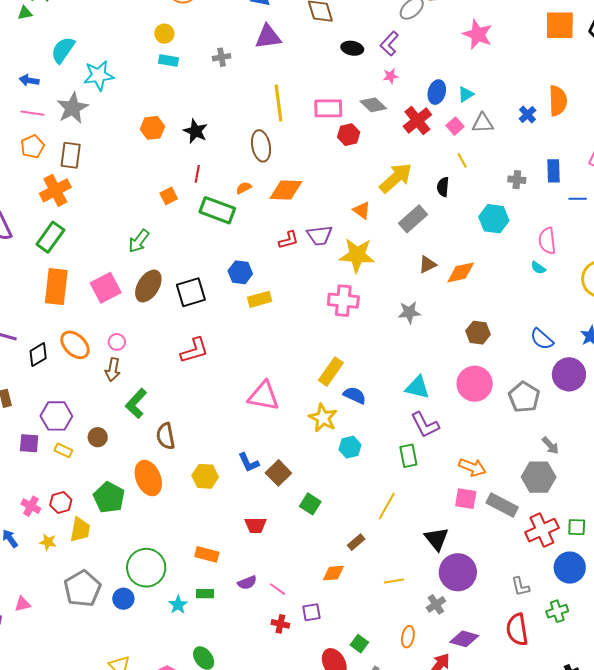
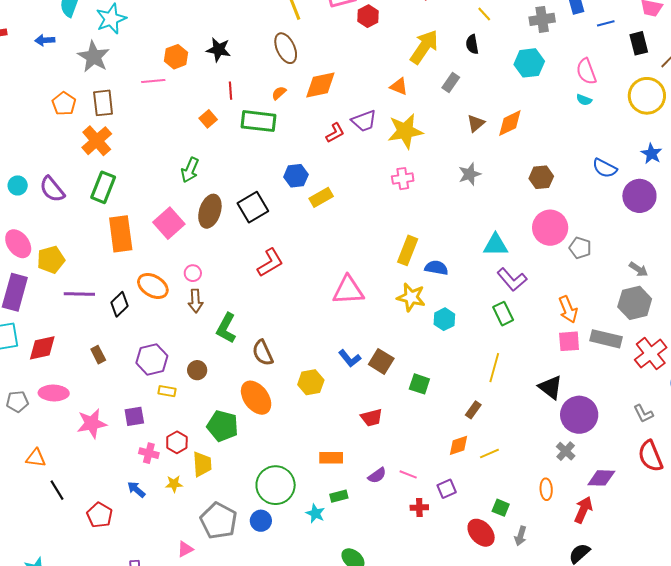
pink line: (32, 113) -> (153, 81), moved
gray cross: (517, 180) -> (542, 19), size x1.4
gray rectangle: (413, 219) -> (451, 83), size x0.7
pink cross: (343, 301) -> (403, 179), size x0.7
gray pentagon: (524, 397) -> (580, 248), moved, size x0.7
purple square: (29, 443) -> (134, 416), moved
orange arrow: (472, 467) -> (568, 309), turned 60
yellow line: (394, 581) -> (489, 454), moved
pink triangle: (23, 604) -> (185, 549), moved

